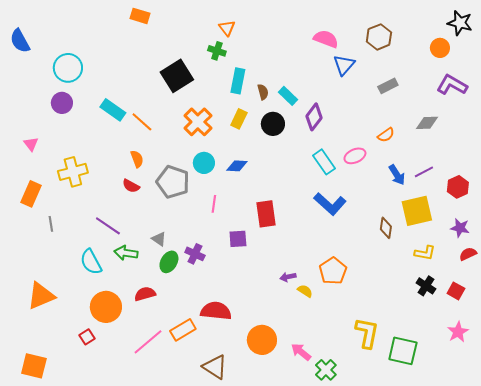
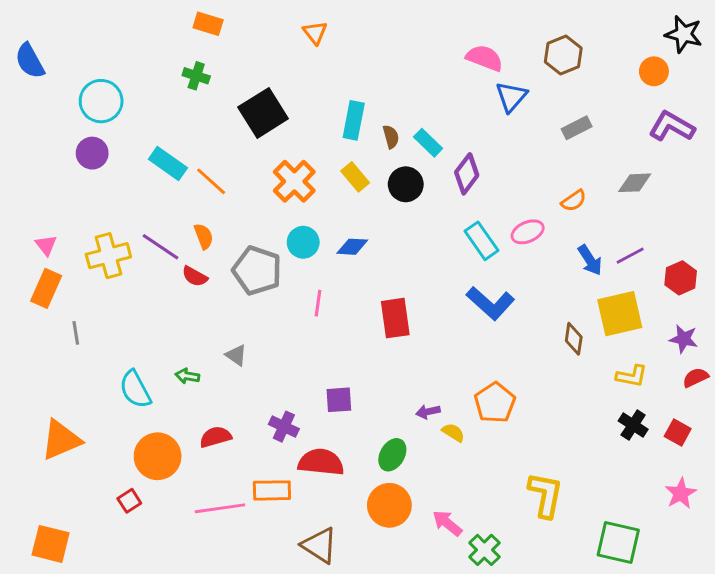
orange triangle: (227, 28) -> (315, 33), moved
green cross: (217, 51) -> (196, 76), moved
yellow rectangle: (239, 119) -> (355, 177), turned -66
pink triangle: (31, 144) -> (46, 245), moved
purple line: (108, 226) -> (161, 247), moved
purple square: (238, 239) -> (339, 400), moved
green arrow: (126, 253) -> (187, 376), size x0.7
purple cross: (195, 254) -> (284, 427), moved
green ellipse: (169, 262) -> (392, 455), moved
orange rectangle: (183, 330) -> (272, 490), turned 30
pink line: (148, 342) -> (220, 508), turned 32
green square: (403, 351) -> (618, 542), moved

